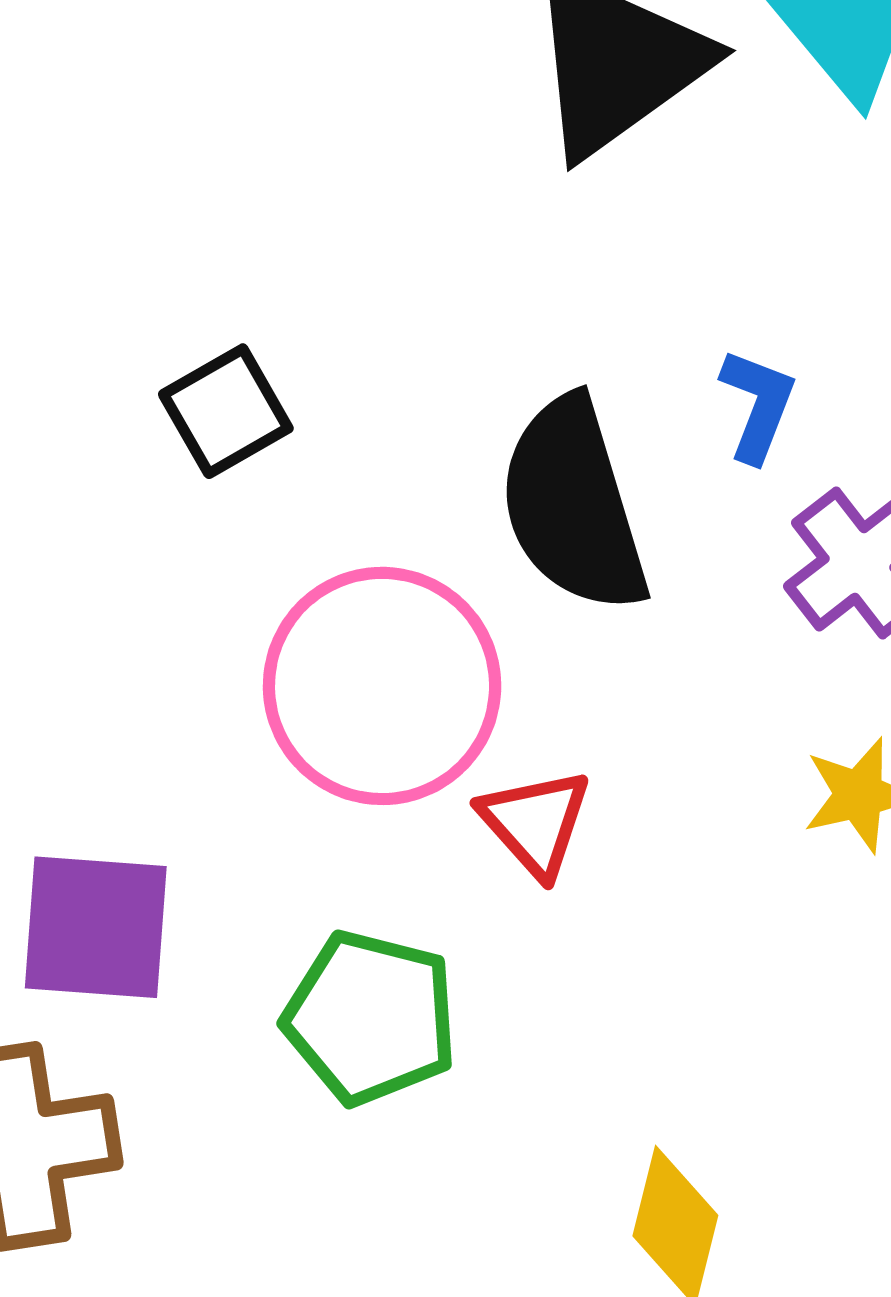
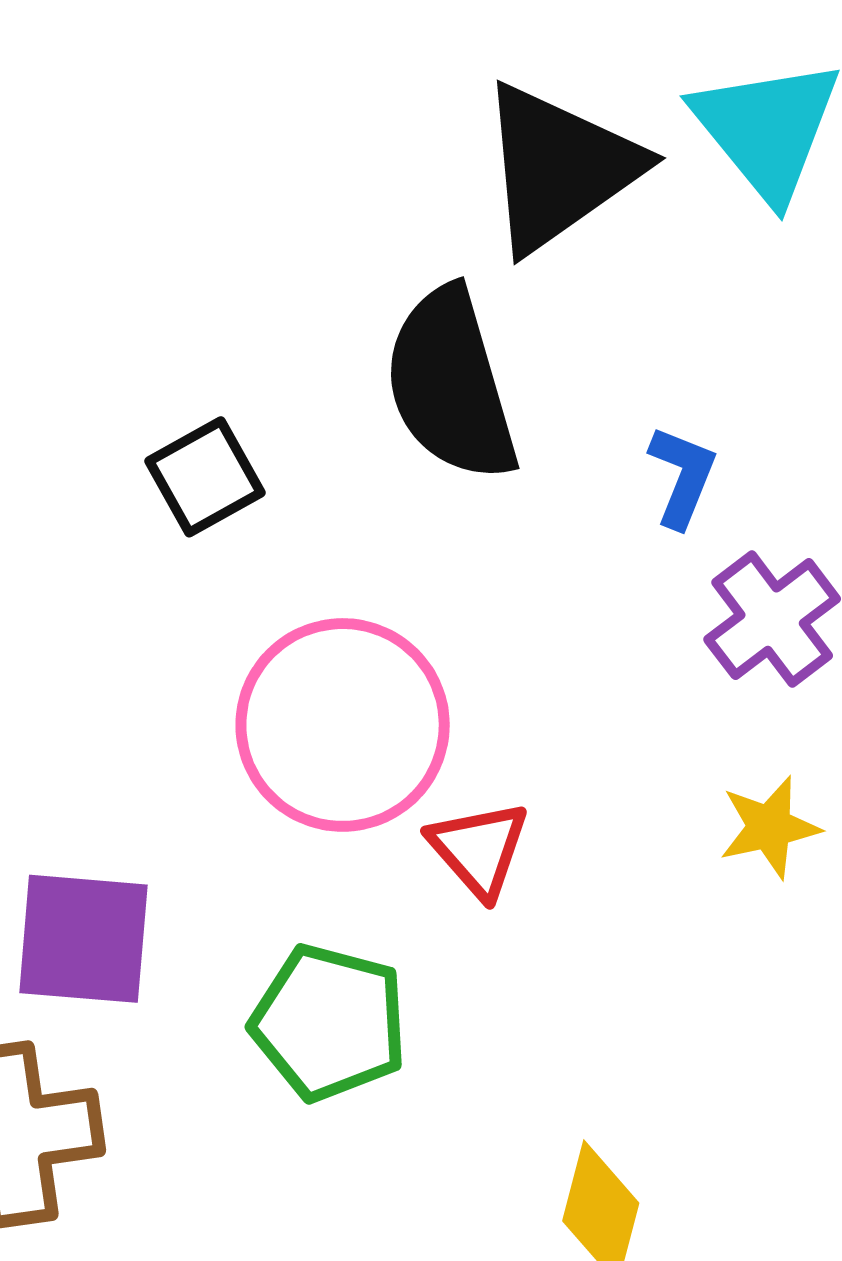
black semicircle: (573, 505) -> (451, 384), moved

